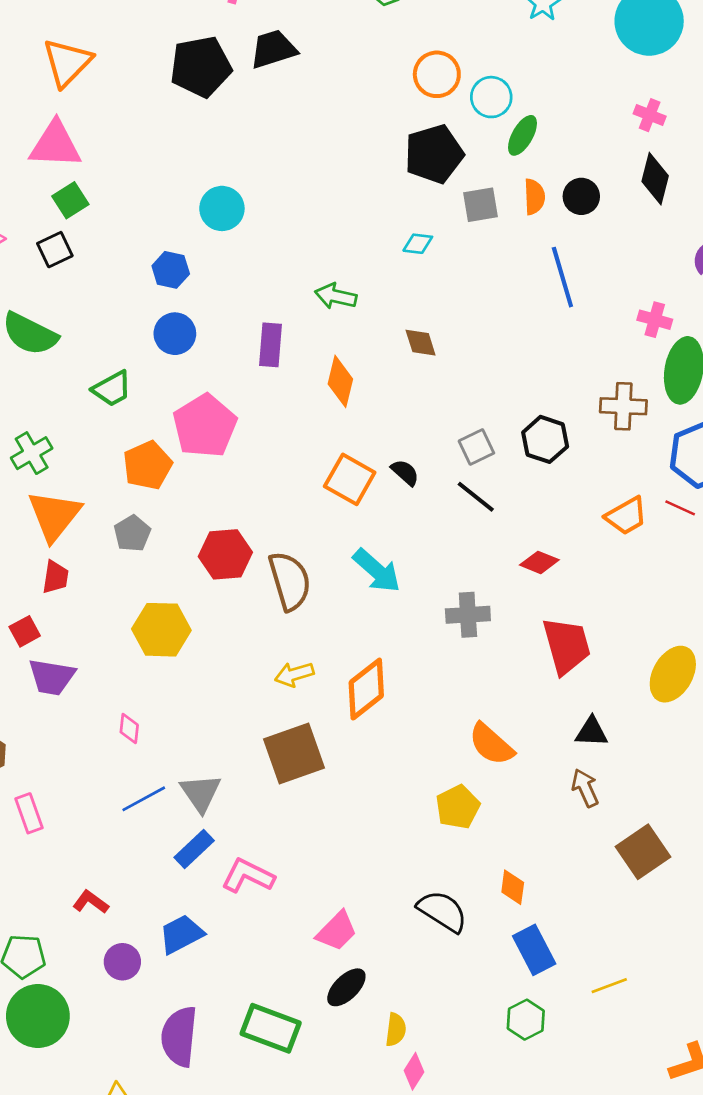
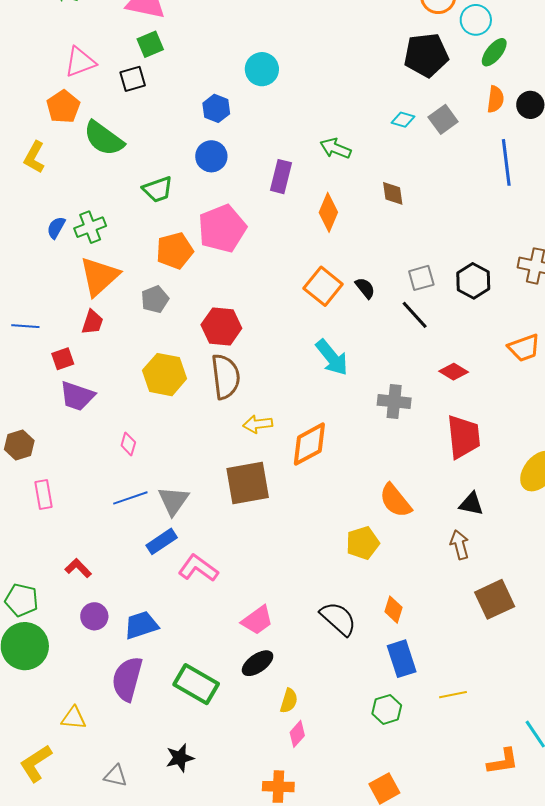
gray square: (480, 205) -> (443, 119), moved, turned -36
brown semicircle: (290, 581) -> (226, 377), moved
blue trapezoid: (181, 934) -> (141, 625), moved

